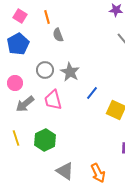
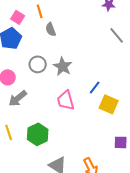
pink square: (20, 16) -> (18, 17), moved
blue line: (92, 93) -> (95, 87), moved
pink trapezoid: (53, 100) -> (66, 100), moved

